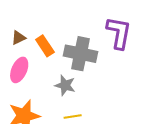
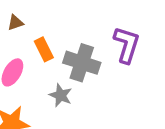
brown triangle: (18, 38) -> (15, 23), moved

